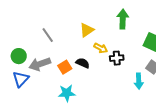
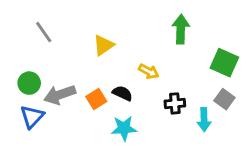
yellow triangle: (87, 30) -> (103, 45), moved
gray line: (48, 35) -> (44, 32), moved
black cross: (117, 58) -> (175, 103), moved
cyan star: (67, 93) -> (124, 128), moved

